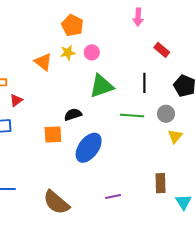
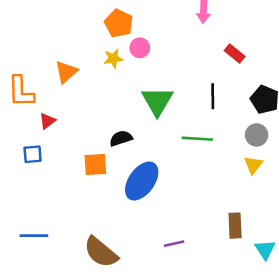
pink circle: (92, 52) -> (140, 48), moved
orange triangle: (43, 62) -> (66, 72), moved, turned 42
green triangle: (101, 86) -> (157, 101), turned -40
gray circle: (166, 114) -> (257, 135), moved

